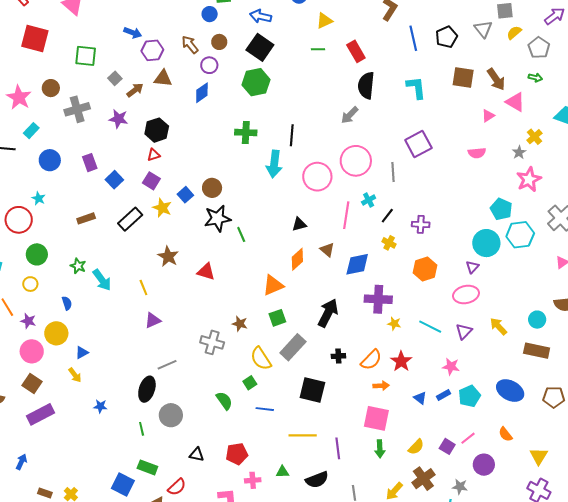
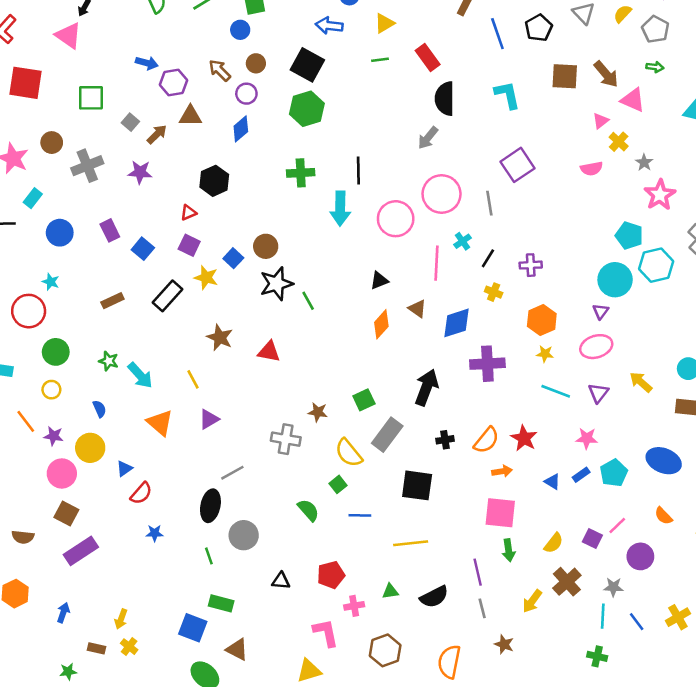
blue arrow: (261, 16) -> (329, 26), moved
black hexagon: (157, 130) -> (214, 181), moved
yellow cross: (534, 137) -> (619, 142), moved
orange triangle: (273, 285) -> (160, 423), moved, turned -50
yellow star: (394, 324) -> (545, 354), moved
yellow arrow: (75, 375) -> (121, 619), moved, turned 63
purple line: (338, 448) -> (478, 572), moved
red semicircle: (177, 487) -> (141, 493), moved

